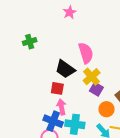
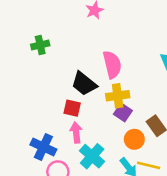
yellow cross: (92, 77) -> (118, 96), turned 30
blue cross: (53, 121) -> (43, 147), moved
cyan cross: (75, 124) -> (92, 156), turned 30

